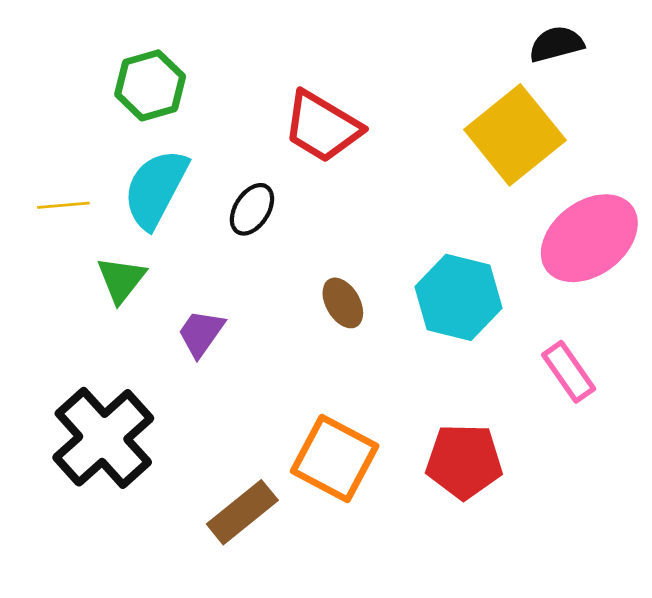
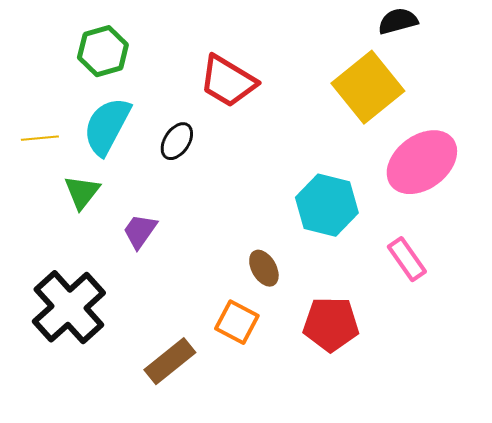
brown ellipse: (343, 303) -> (264, 268), moved
orange square: (335, 459) -> (237, 322), size x0.7

